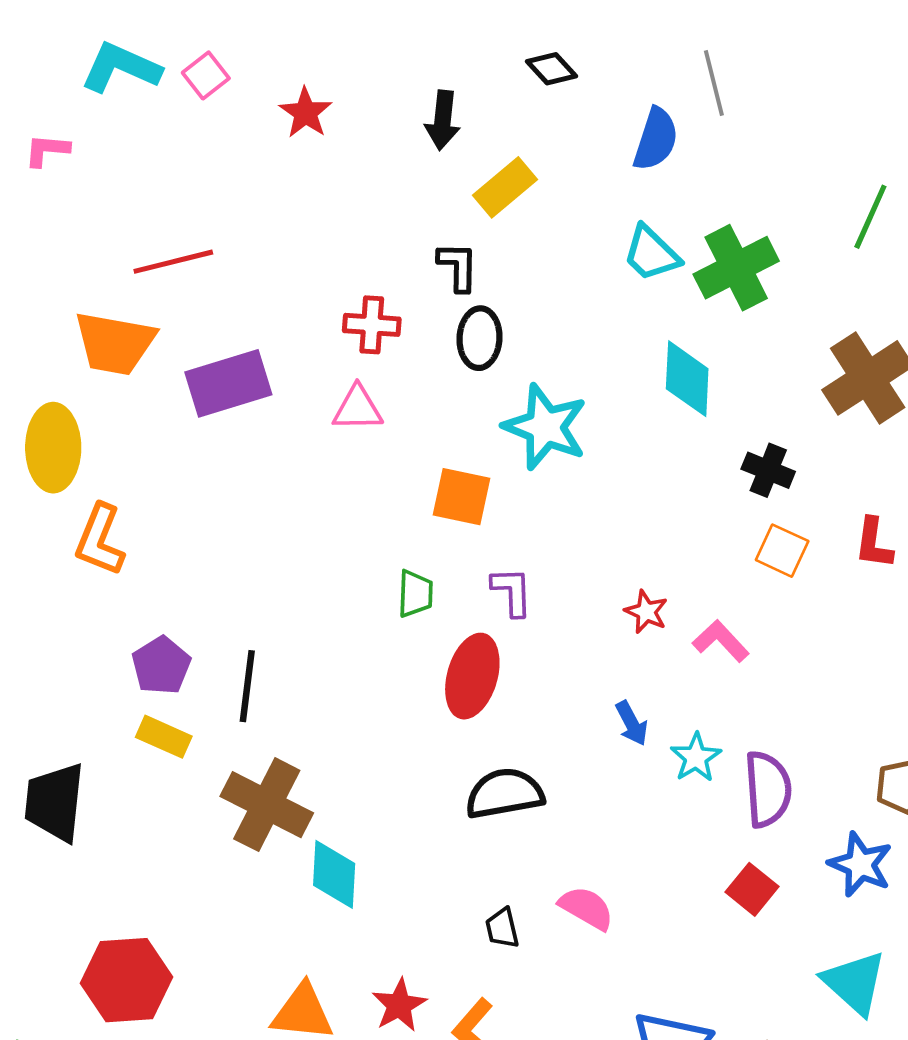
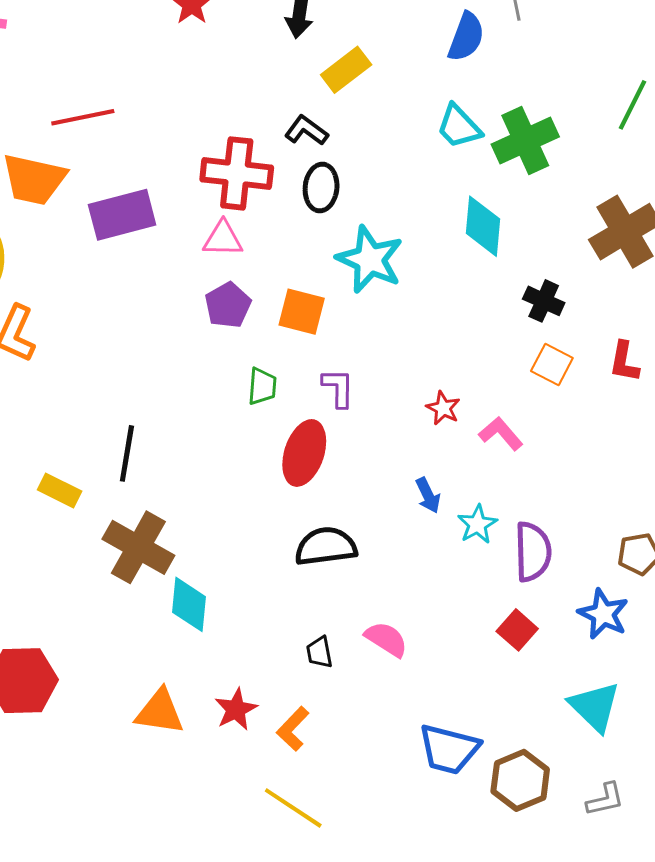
black L-shape: (458, 267) -> (306, 131), turned -57
red cross: (372, 325) -> (237, 173), size x1.6
purple pentagon: (161, 666) -> (228, 305), moved

